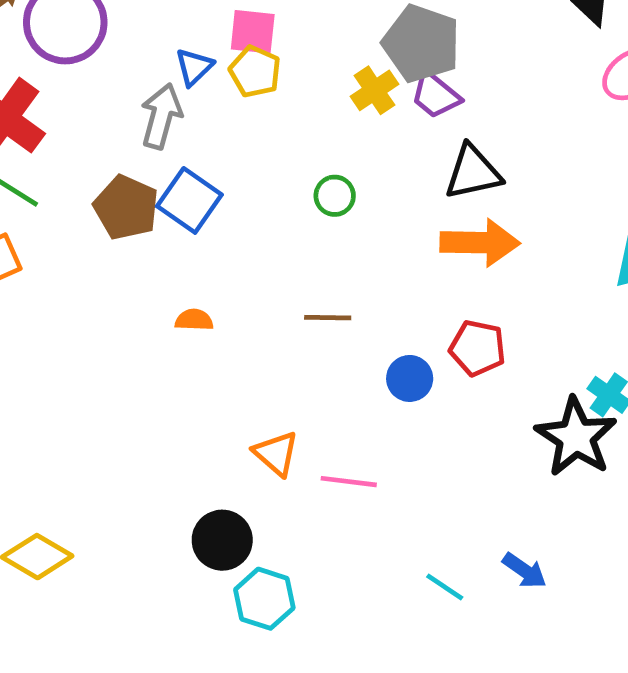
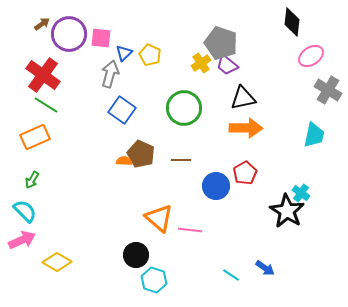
pink square: (253, 32) -> (101, 38), moved
green circle: (335, 196) -> (184, 108), size x2.0
brown pentagon: (126, 207) -> (141, 154), moved
red pentagon: (478, 348) -> (245, 173), turned 30
blue circle: (410, 378) -> (216, 186), size x1.4
orange triangle: (276, 453) -> (159, 218), size x1.4

